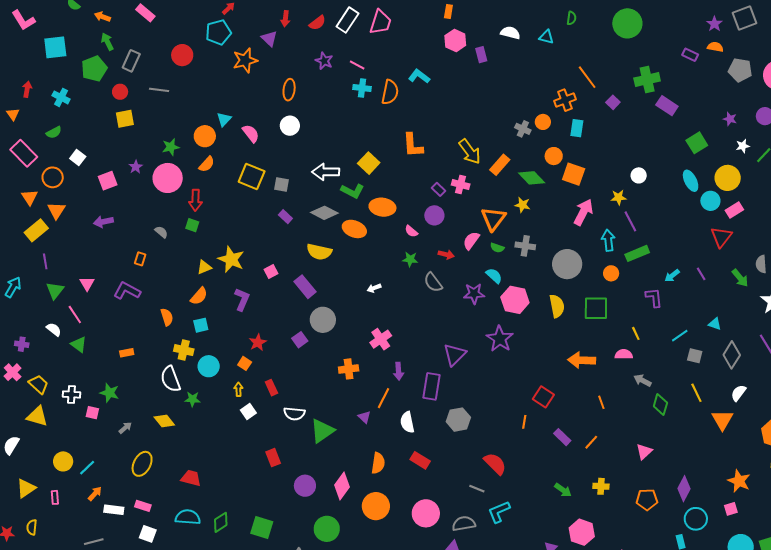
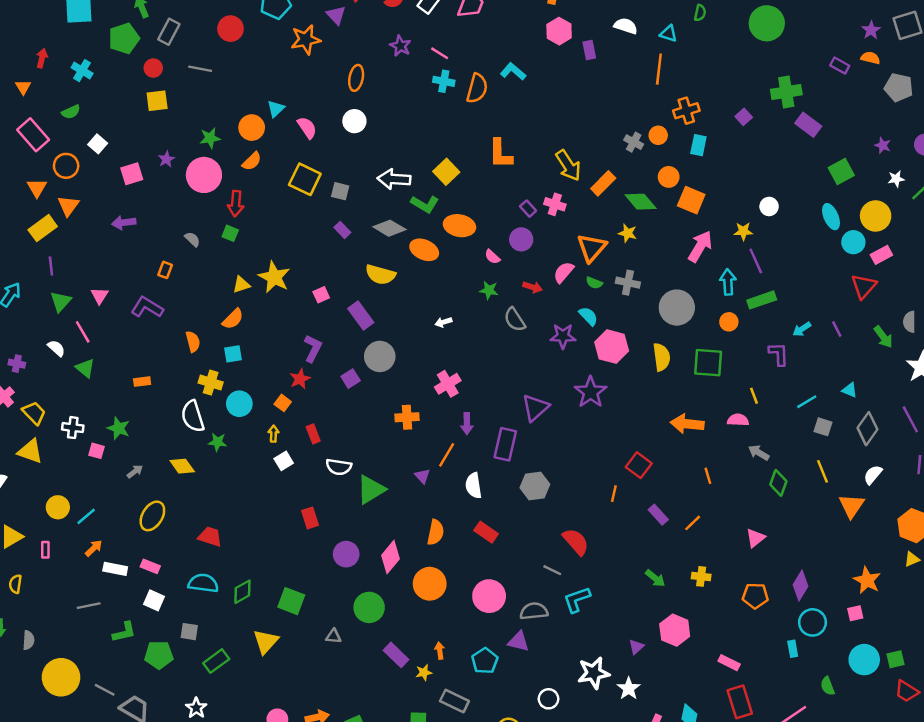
orange line: (587, 77) -> (659, 69), moved, turned 40
purple L-shape: (242, 299) -> (313, 348), moved

